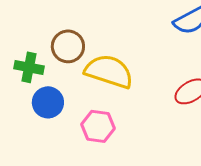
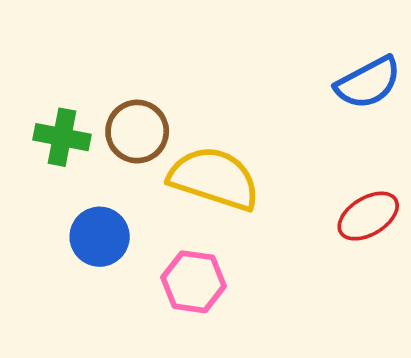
green cross: (29, 67) -> (62, 137), moved

